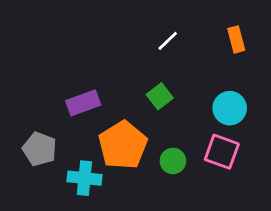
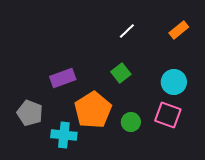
orange rectangle: (236, 39) -> (179, 30), turned 66

